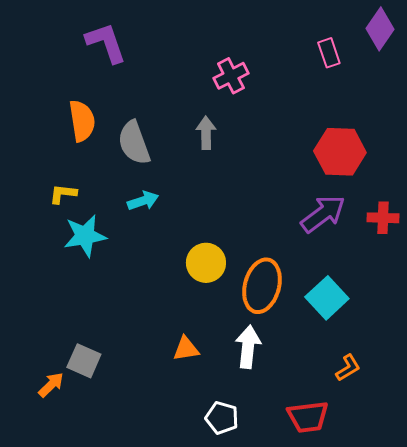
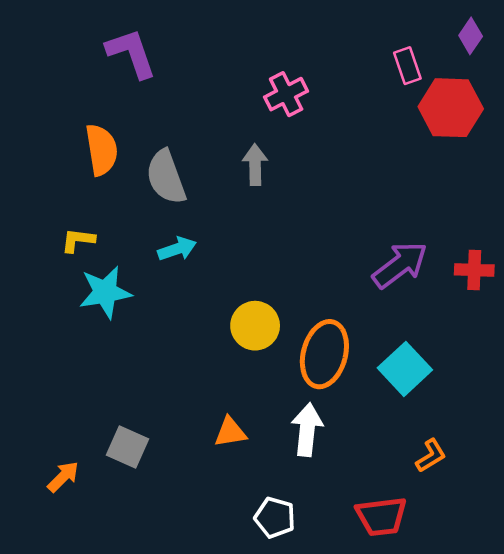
purple diamond: (380, 29) -> (471, 36), size x0.7
red hexagon: (340, 152) -> (451, 108), moved
gray square: (84, 361) -> (128, 447), moved

